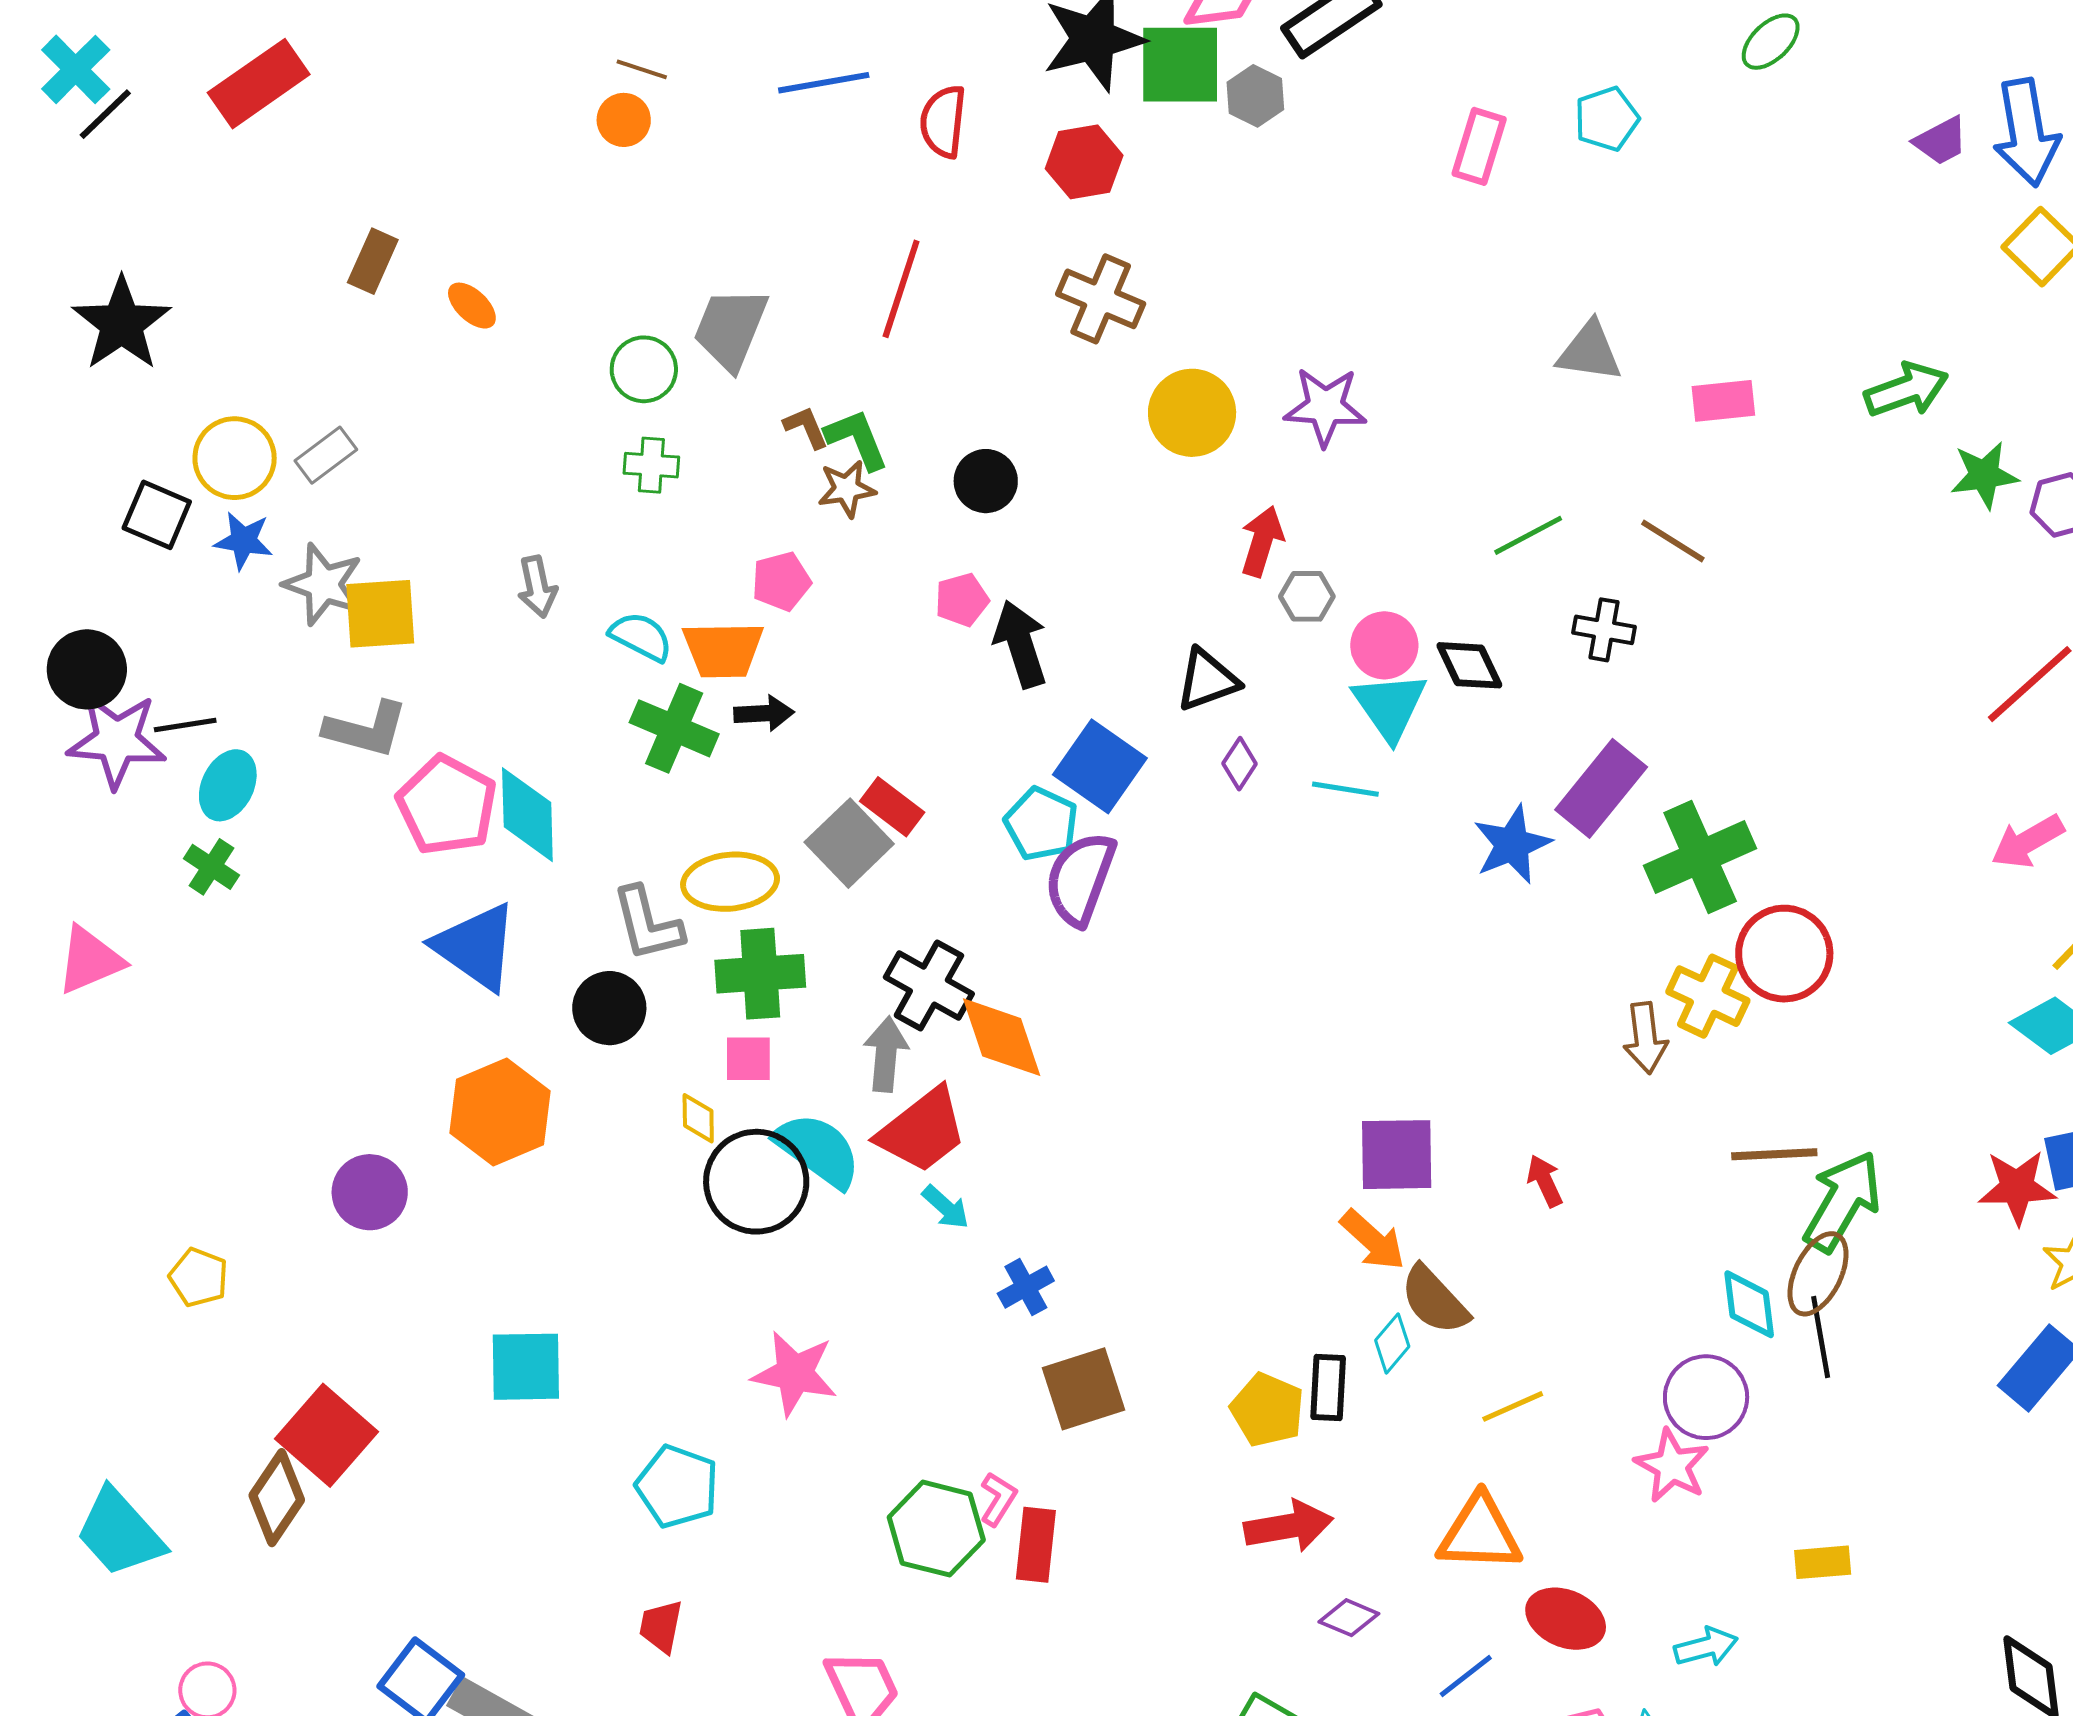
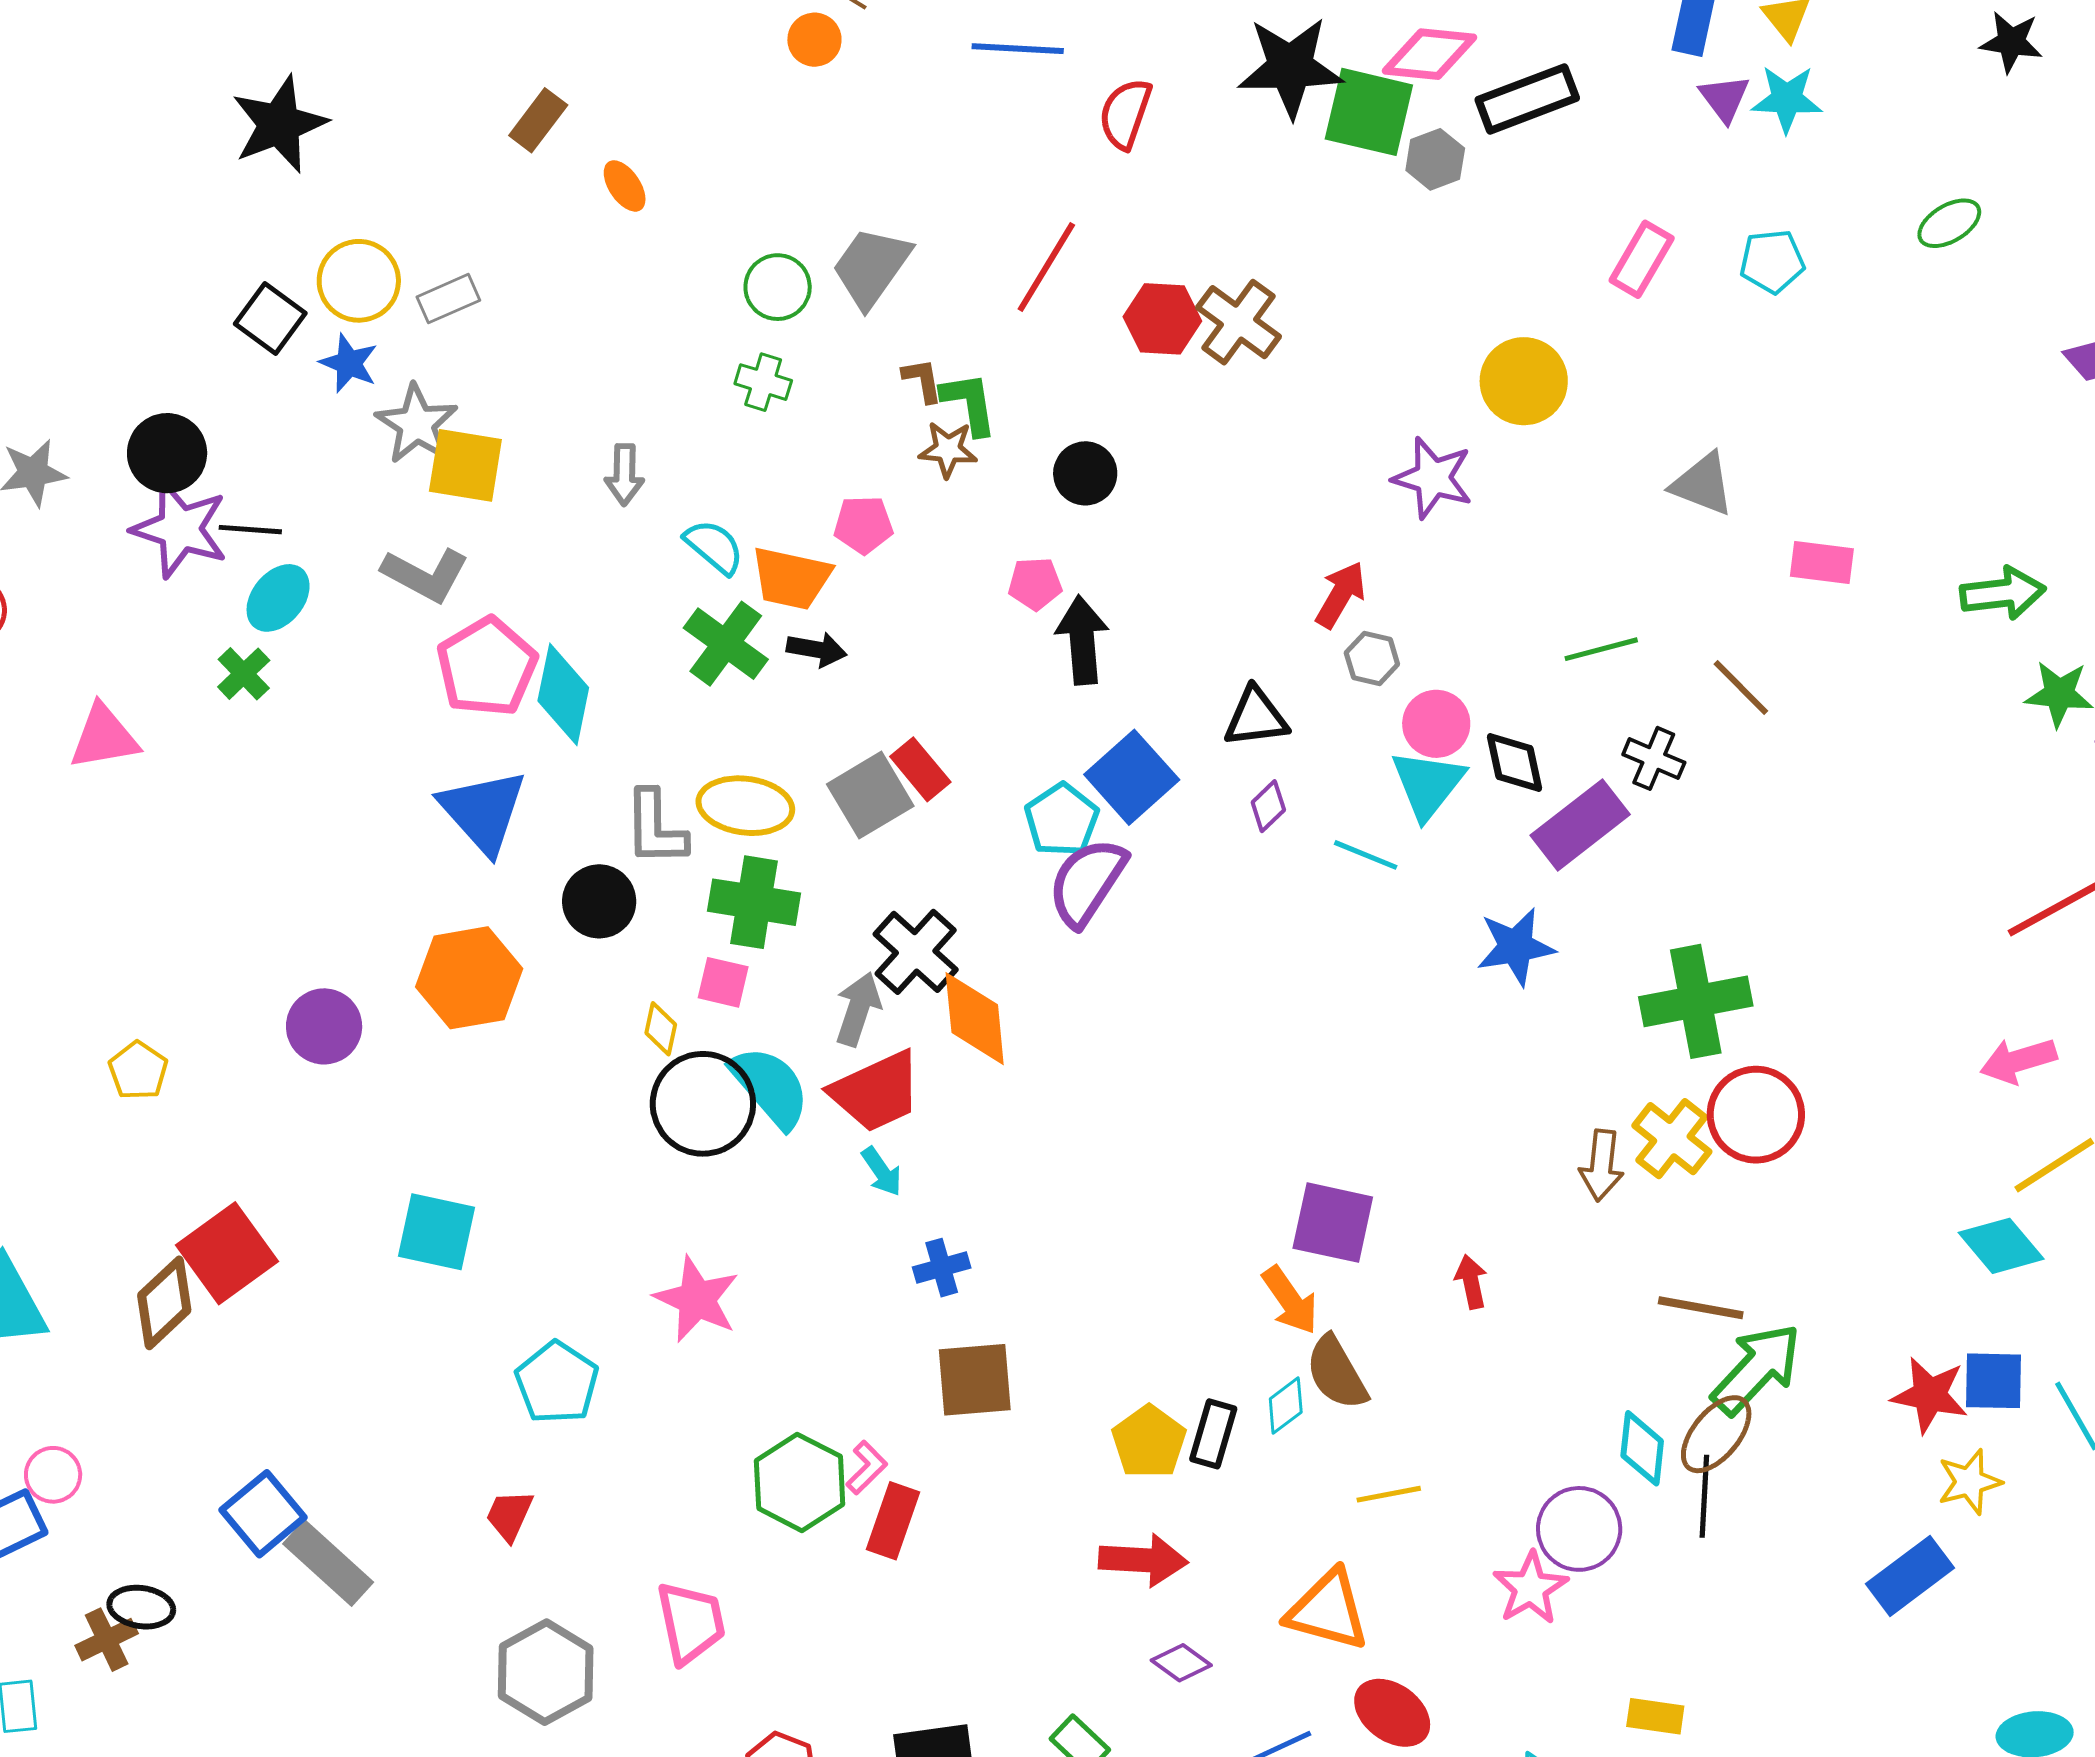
red hexagon: (1084, 162) -> (1162, 319), moved
yellow circle: (1192, 413) -> (1524, 381), moved
purple rectangle: (1601, 788) -> (1580, 825), moved

